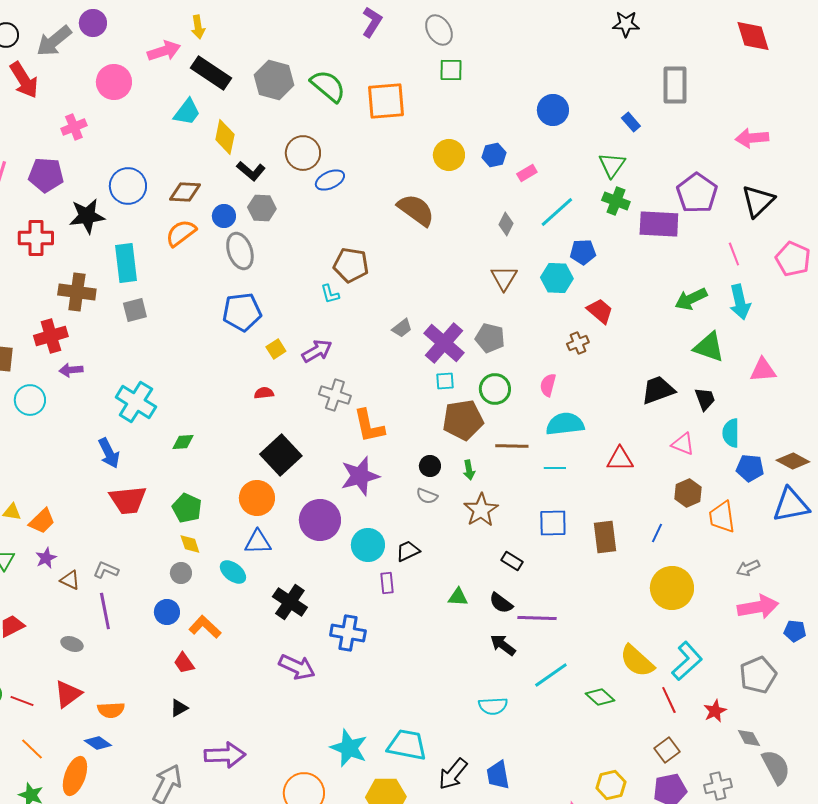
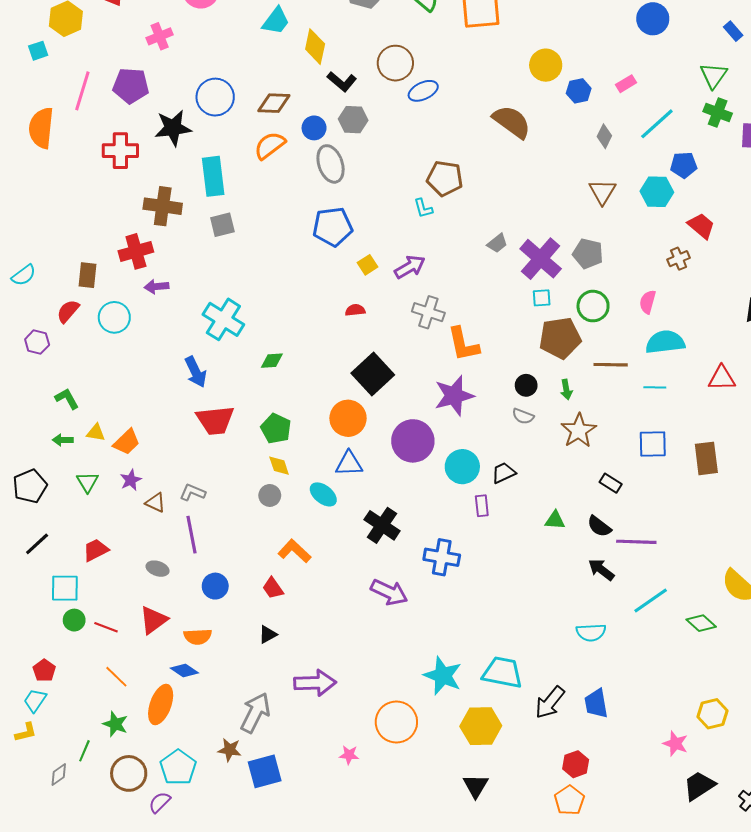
blue hexagon: (494, 155) -> (579, 91), moved
blue circle: (167, 612) -> (215, 586), moved

